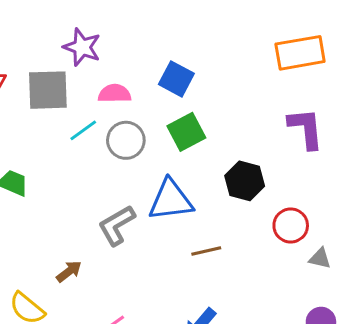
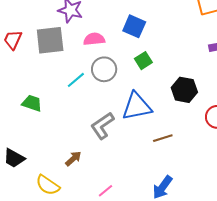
cyan line: (83, 130) -> (76, 80), moved
green square: (186, 132) -> (143, 61), size x0.7

